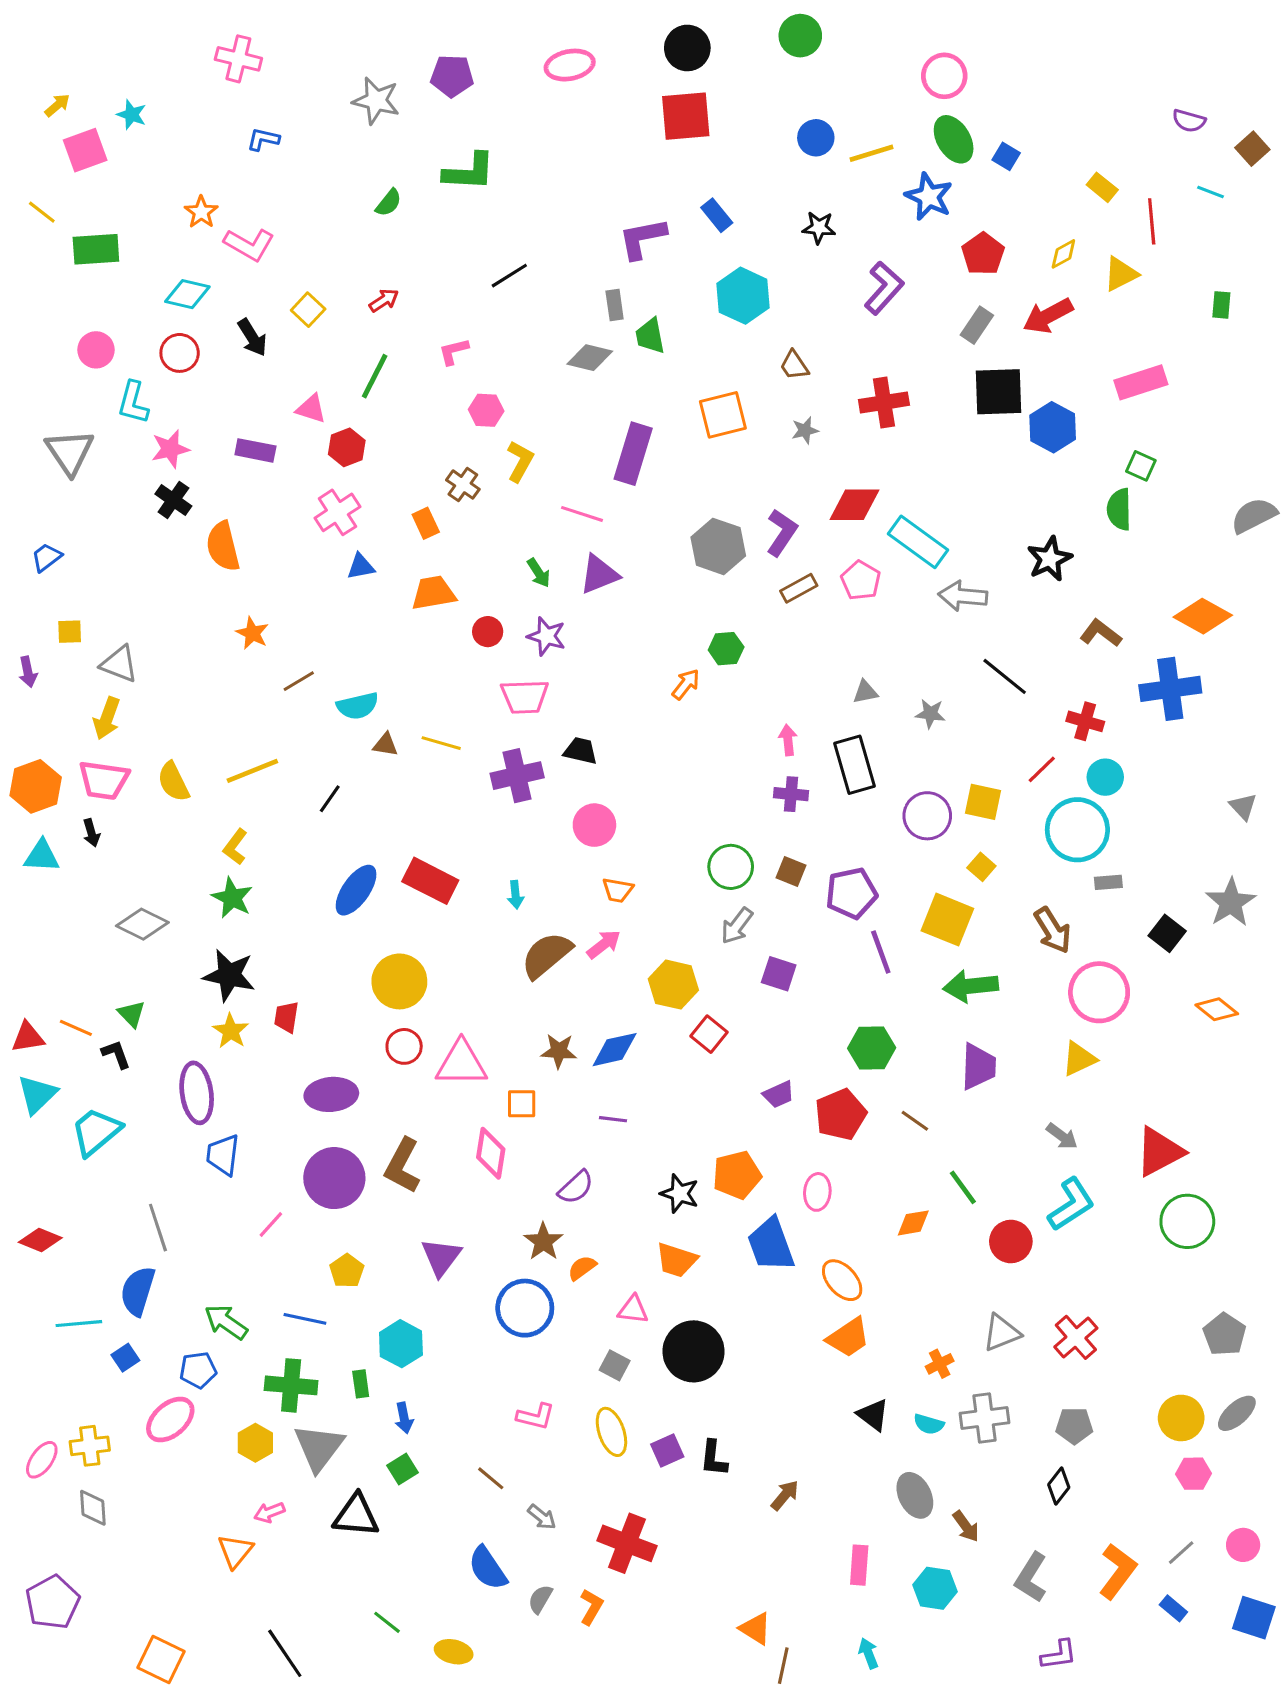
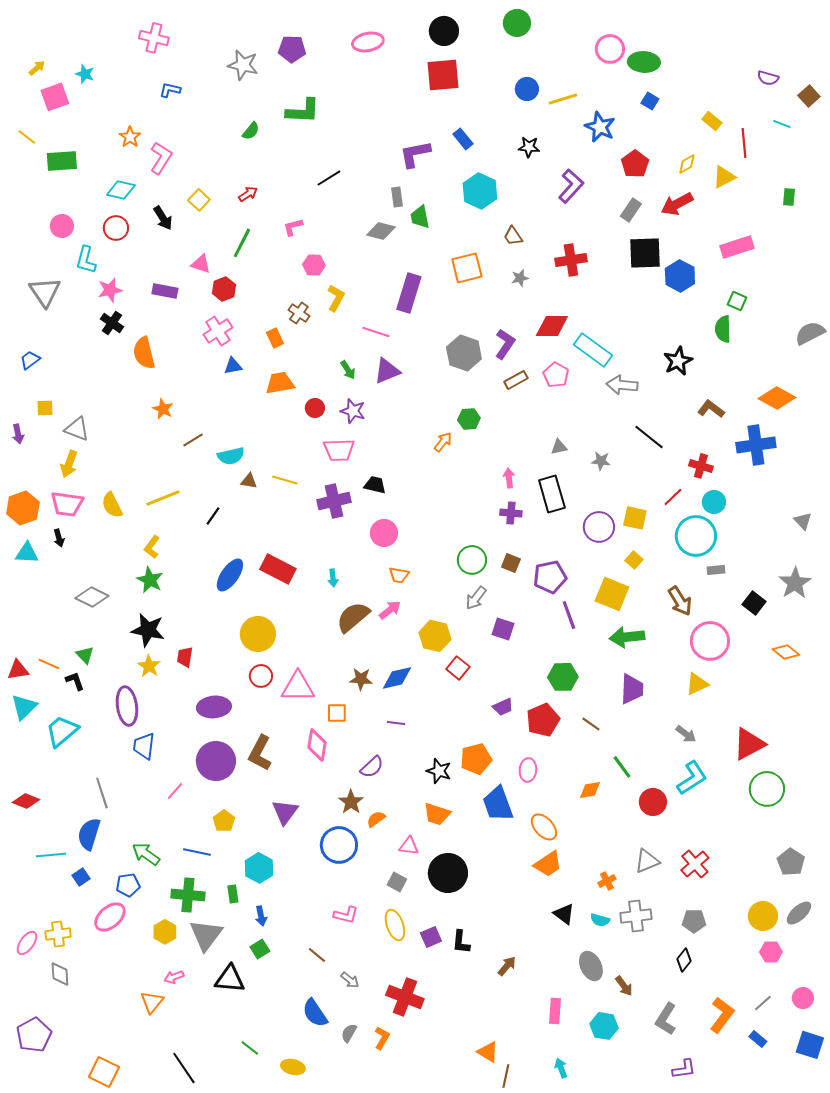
green ellipse: (954, 139) -> (644, 62), moved, turned -56
pink L-shape: (249, 245) -> (161, 158), turned -88

